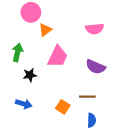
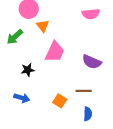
pink semicircle: (95, 29) -> (91, 14), moved
orange triangle: (45, 30) -> (43, 26), turned -32
green arrow: (17, 52) -> (15, 37), moved, turned -144

